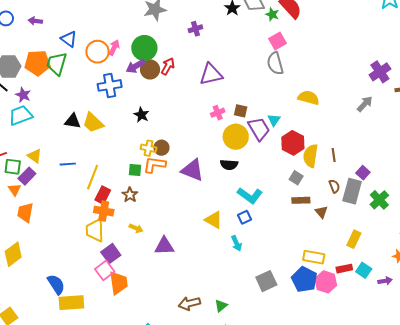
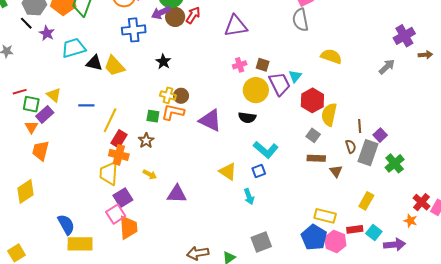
cyan trapezoid: (21, 115) -> (74, 48), moved
brown line: (334, 155) -> (360, 126), moved
gray square: (266, 281) -> (261, 242), moved
purple arrow: (385, 281) -> (395, 245), size x1.5

